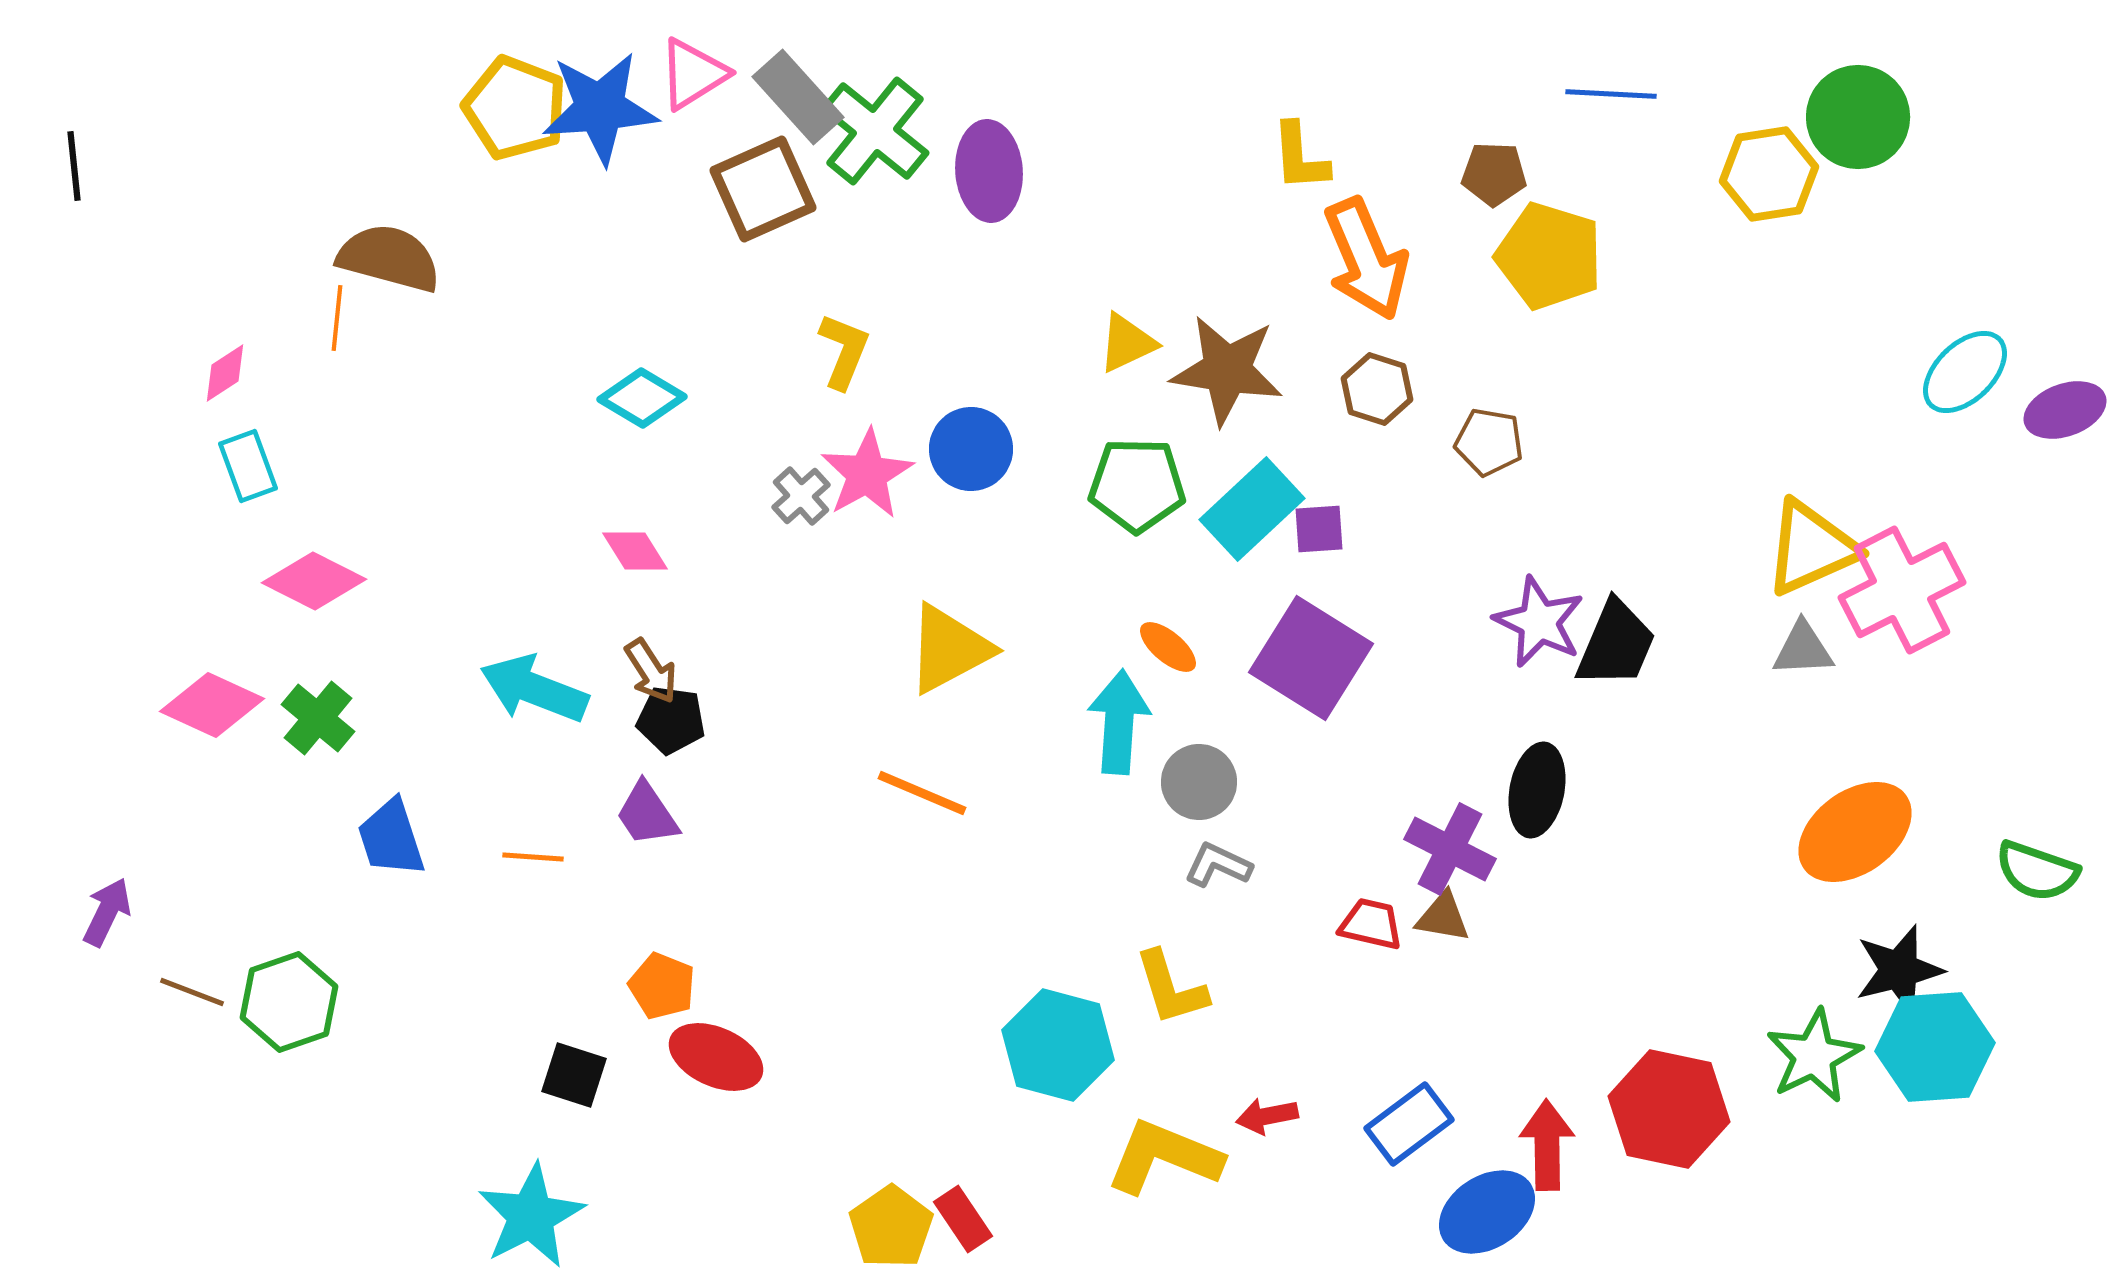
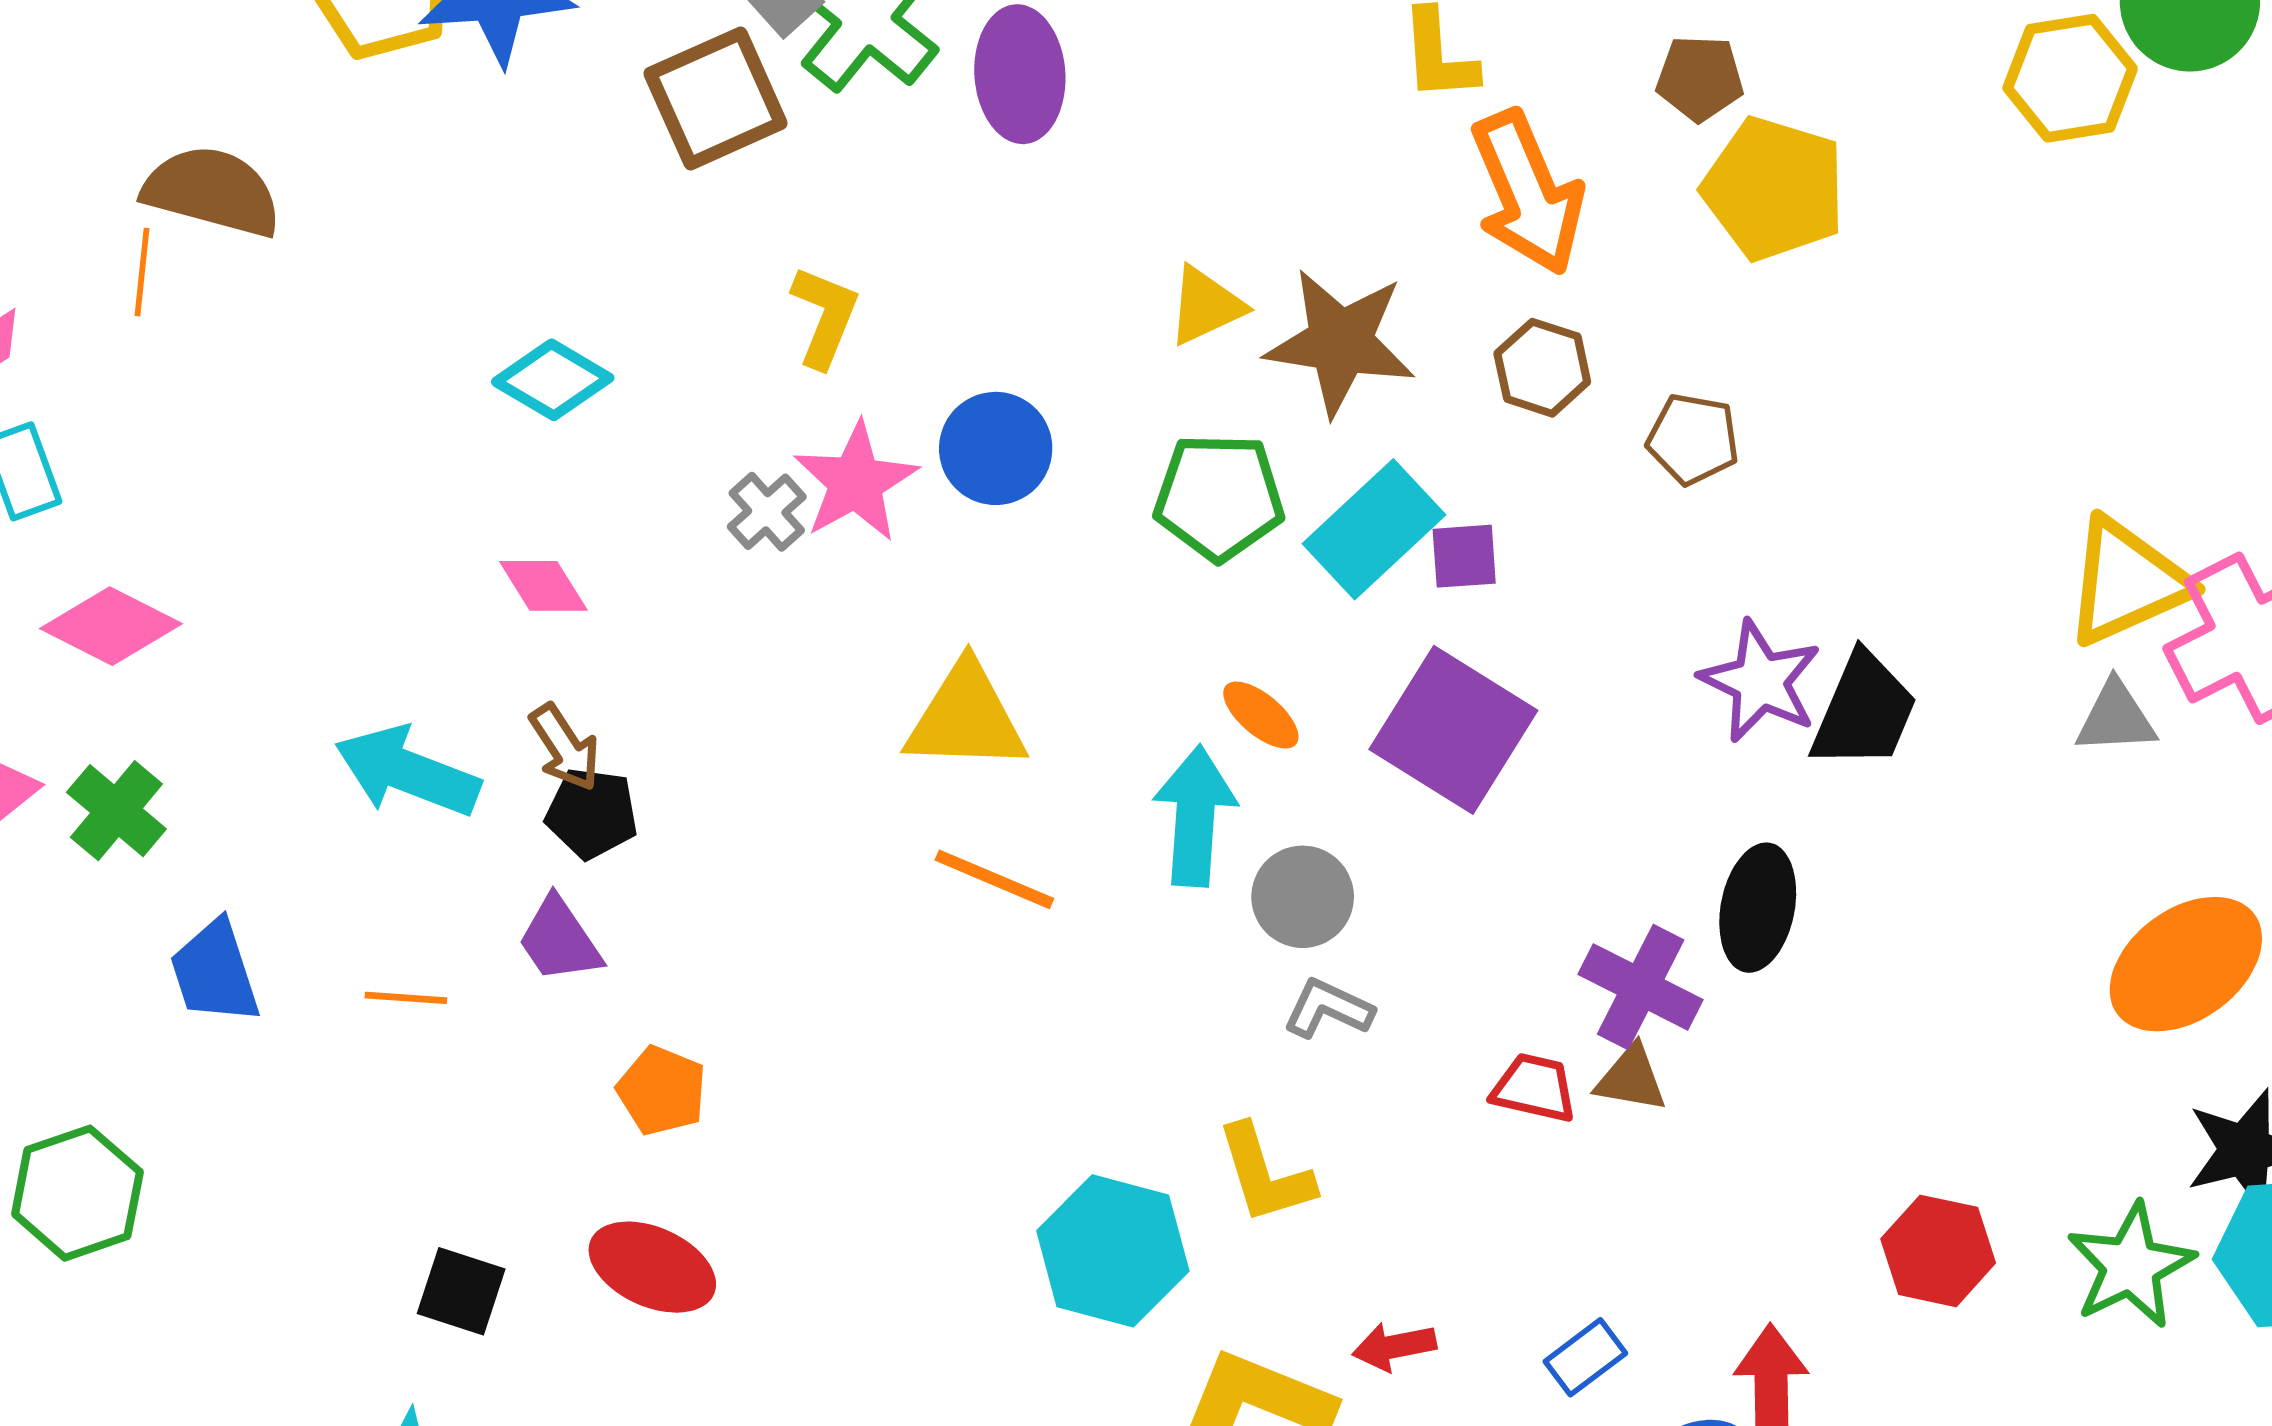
yellow triangle: (949, 649) -> (966, 718), turned 30
orange line: (922, 793) -> (994, 879), moved
orange pentagon: (662, 986) -> (662, 1091), moved
red hexagon: (1669, 1109) -> (1938, 1251), moved, size x0.7
blue rectangle: (1409, 1124) -> (1585, 1357), size x0.7

